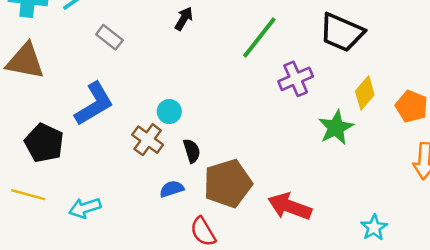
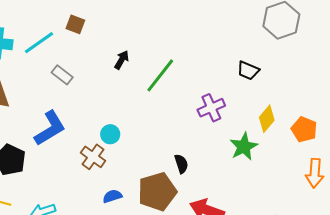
black trapezoid: (342, 32) -> (248, 70), size x0.6
green line: (259, 38) -> (160, 75), moved
black semicircle: (192, 151) -> (181, 164), moved

